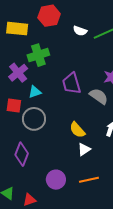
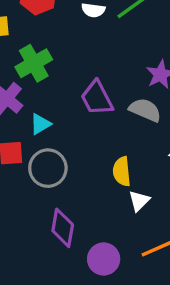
yellow semicircle: (77, 130) -> (122, 171), turned 48
purple diamond: (22, 154) -> (63, 228), moved

